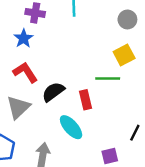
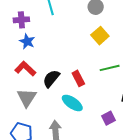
blue star: (23, 38) -> (27, 41), moved
green line: (108, 78) -> (110, 68), moved

